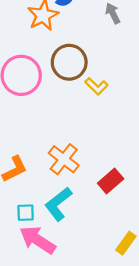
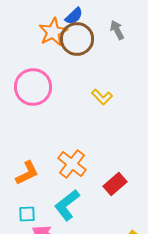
brown circle: (69, 62) -> (77, 39), moved
cyan square: (26, 213) -> (27, 214), moved

